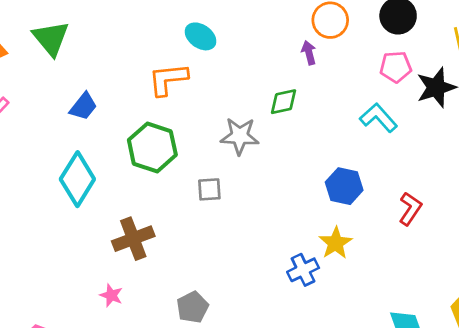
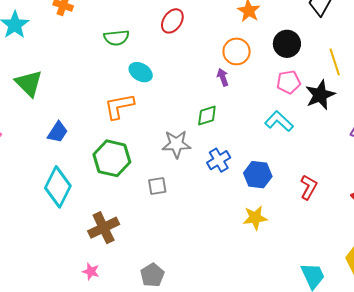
yellow star: (336, 243) -> (255, 218), turned 30
blue cross: (303, 270) -> (219, 160), moved

